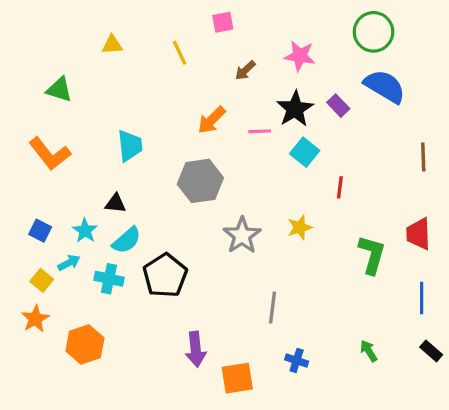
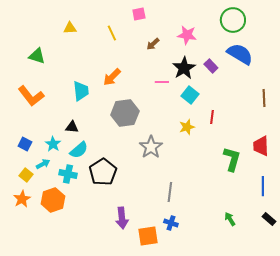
orange arrow: (212, 120) -> (112, 77), moved
yellow star: (300, 227) -> (187, 127), moved
orange hexagon: (85, 344) -> (53, 200), moved
blue cross: (297, 361) -> (171, 223), moved

